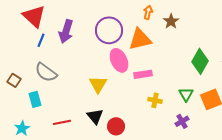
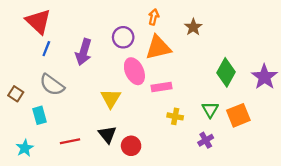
orange arrow: (148, 12) -> (154, 17), moved
purple circle: (109, 30) -> (123, 37), size x0.7
purple arrow: (66, 31) -> (84, 52), moved

